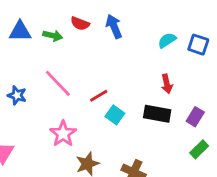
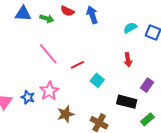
blue star: (17, 95) -> (28, 97), moved
black rectangle: (157, 114) -> (127, 102), moved
cyan square: (115, 115) -> (97, 80), moved
green rectangle: (199, 149) -> (147, 119), moved

